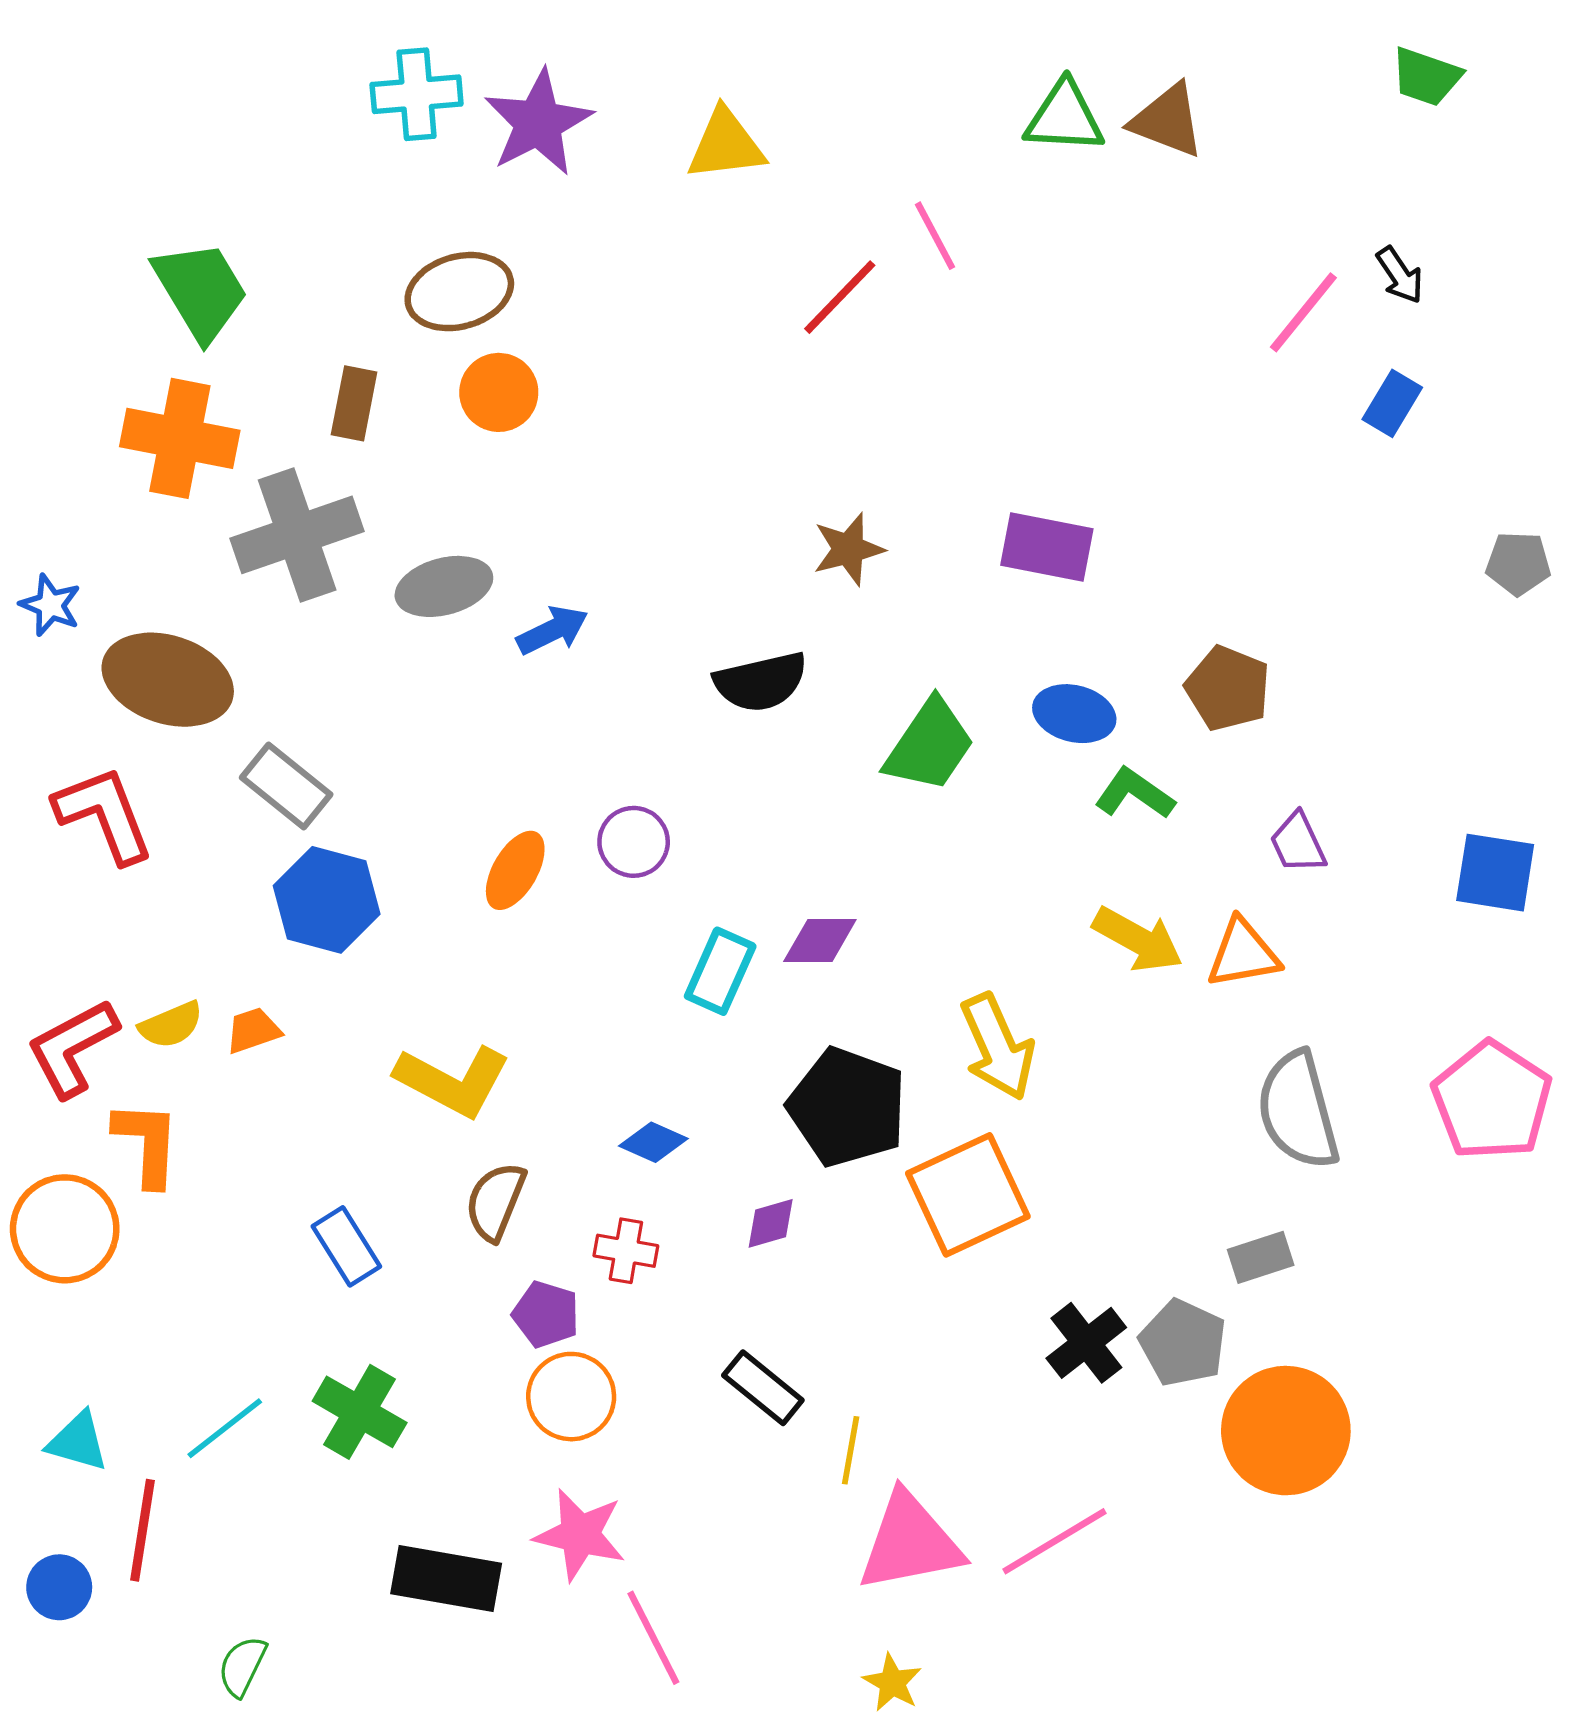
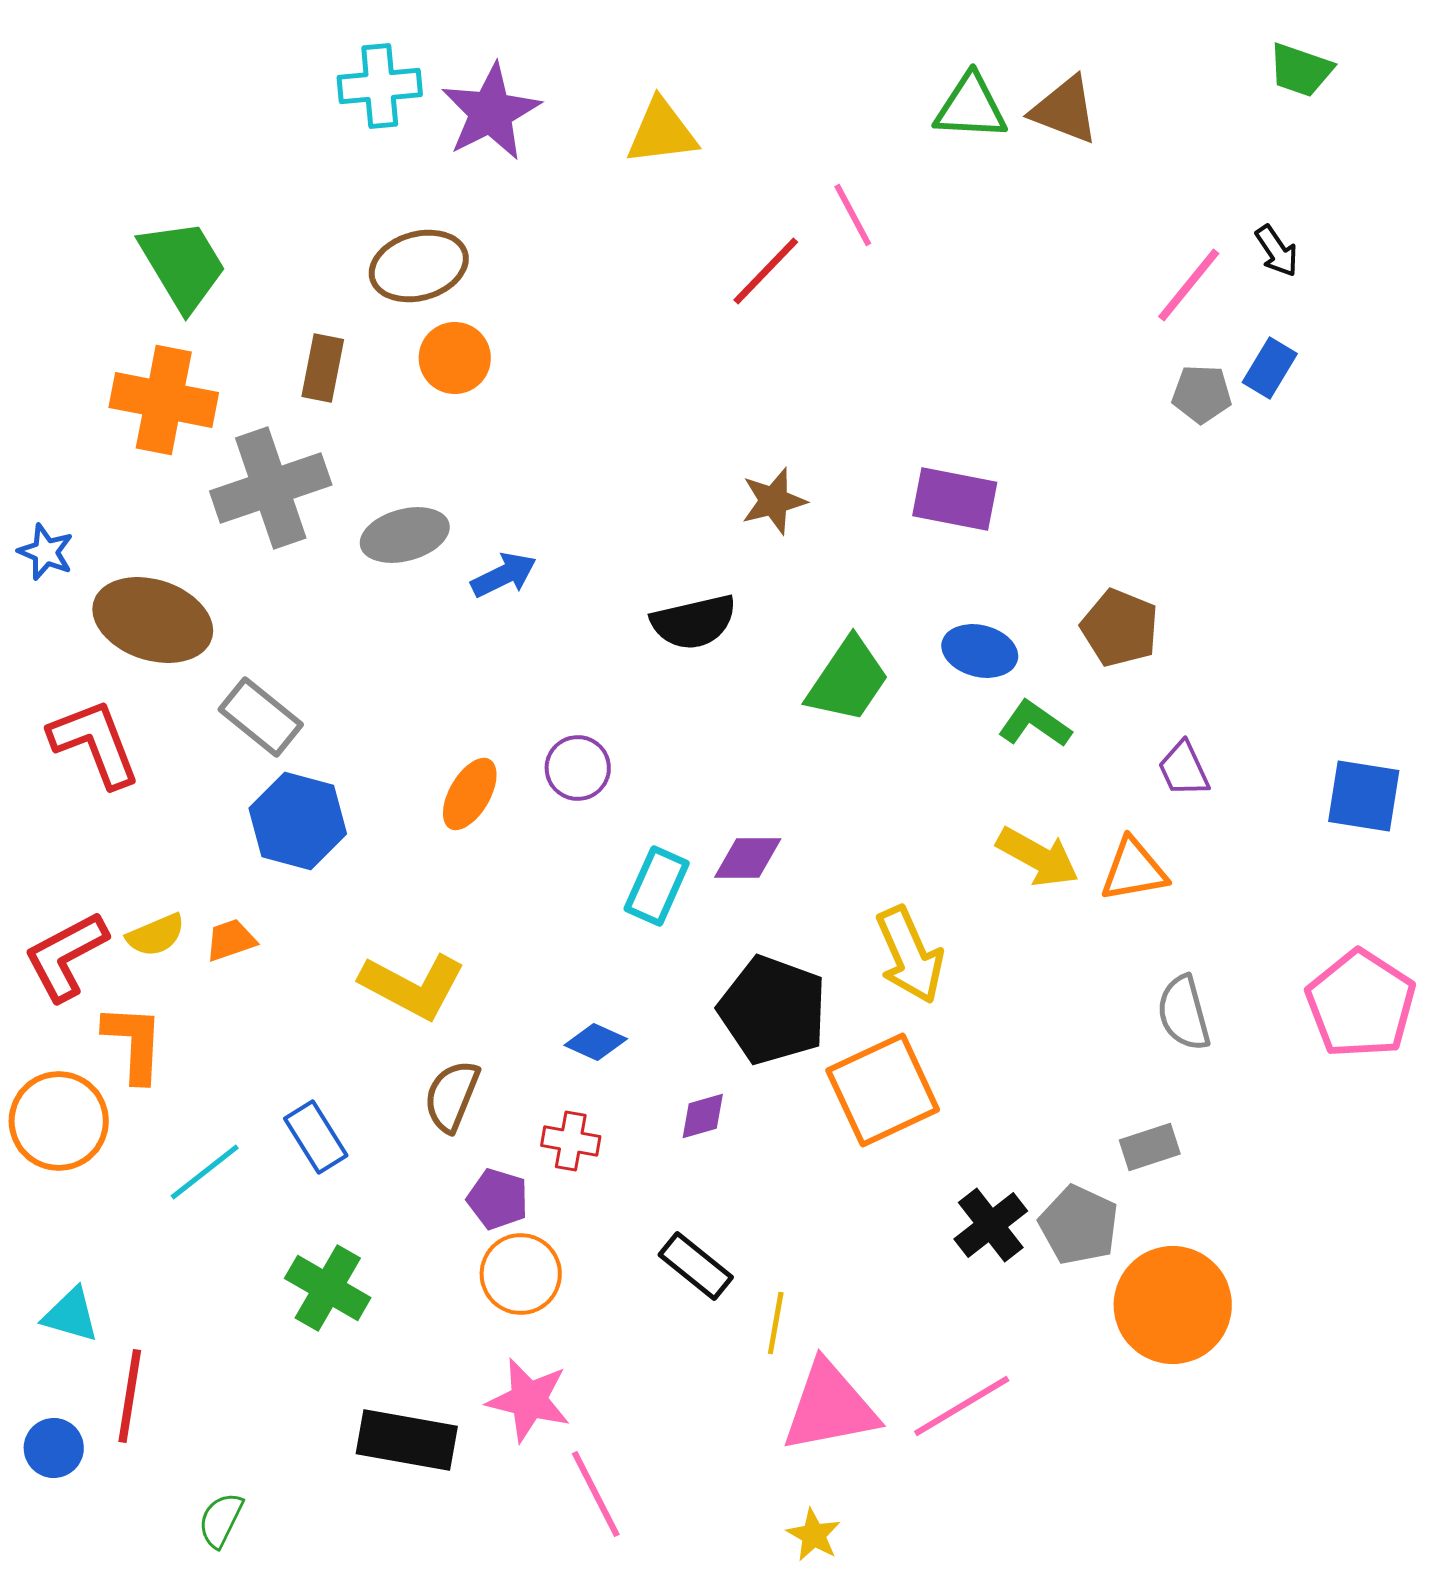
gray pentagon: (1518, 563) -> (1202, 394), moved
gray semicircle: (1298, 1110) -> (1184, 1013), size x0.7
cyan line: (225, 1428) -> (205, 1172), moved

